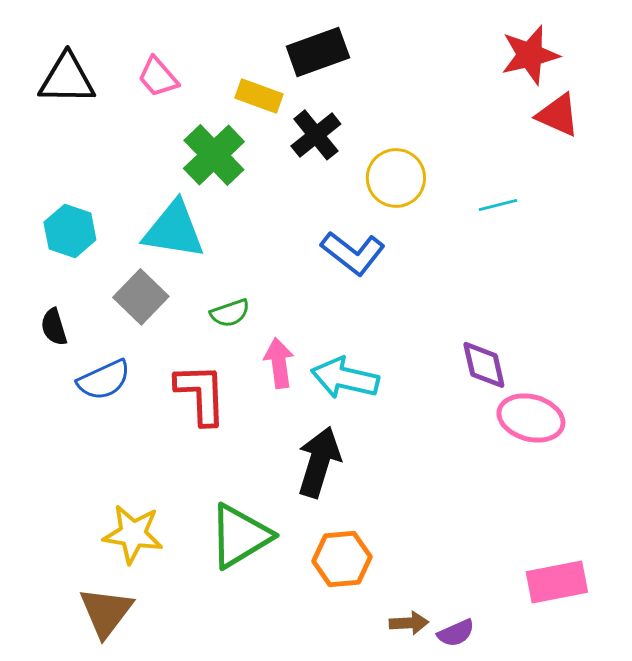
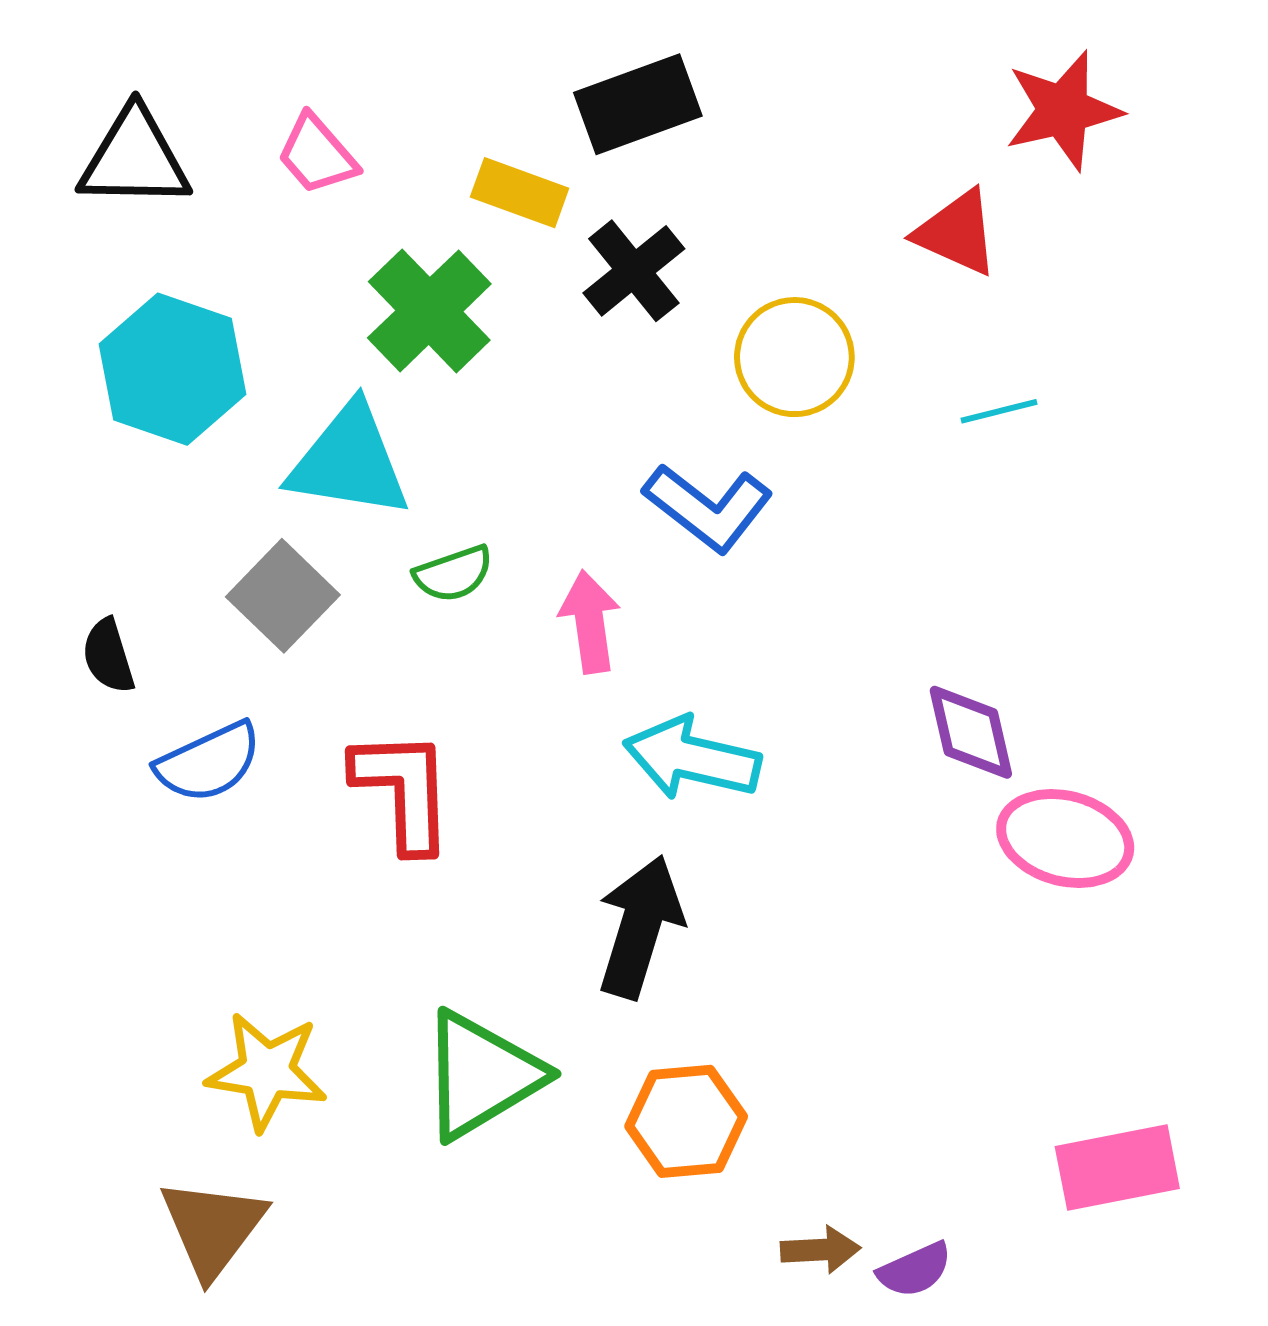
red triangle: (558, 115) -> (957, 233), moved
cyan hexagon: (70, 231) -> (173, 369), moved, size x1.4
green semicircle: (230, 313) -> (453, 574), moved
pink arrow: (279, 363) -> (590, 622), moved

